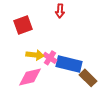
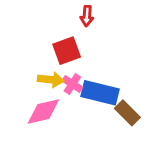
red square: (23, 25) -> (67, 51), moved

